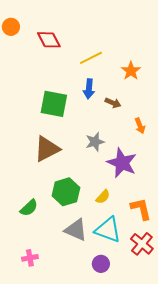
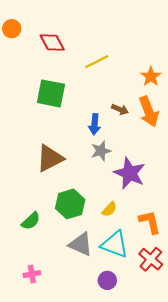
orange star: (131, 71) -> (151, 76), moved
blue arrow: (89, 89) -> (95, 124), moved
green square: (54, 104) -> (51, 93), moved
orange arrow: (140, 126) -> (149, 112), moved, size x1.8

